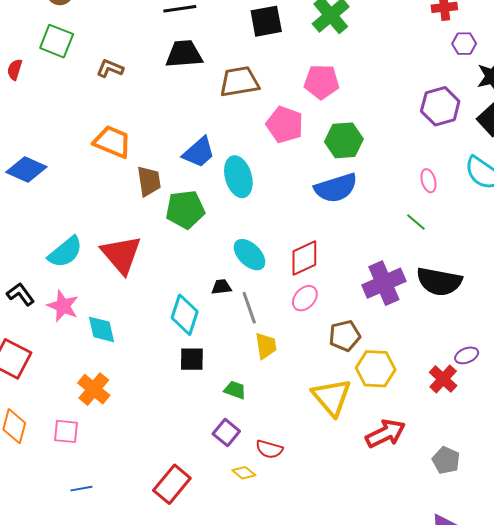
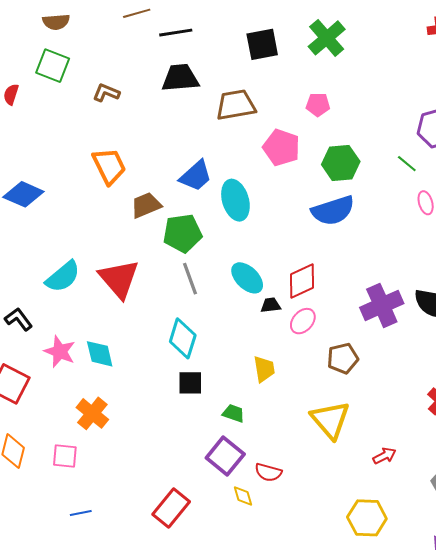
pink pentagon: (321, 82) -> (318, 105), size x0.7
orange trapezoid: (112, 142) -> (109, 166), turned 42
brown trapezoid: (149, 181) -> (146, 205), turned -104
green line: (416, 222) -> (407, 164), moved
black trapezoid: (221, 287) -> (271, 305), moved
pink star: (63, 306) -> (60, 352), moved
gray line: (249, 308) -> (190, 279), moved
yellow hexagon: (376, 369) -> (367, 518), moved
purple square: (226, 432) -> (225, 456), size x1.4
red arrow: (386, 433) -> (384, 456), size x0.6
yellow diamond: (244, 473) -> (243, 496), turned 35

